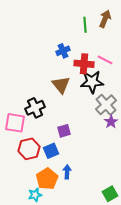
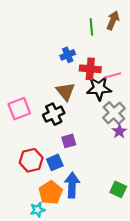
pink line: (105, 60) -> (113, 75), moved, turned -42
black cross: (35, 108) -> (54, 114), moved
pink square: (15, 123) -> (19, 109), moved, turned -30
blue arrow: (67, 172) -> (72, 185), size x1.6
green square: (110, 194) -> (118, 189), moved, turned -35

